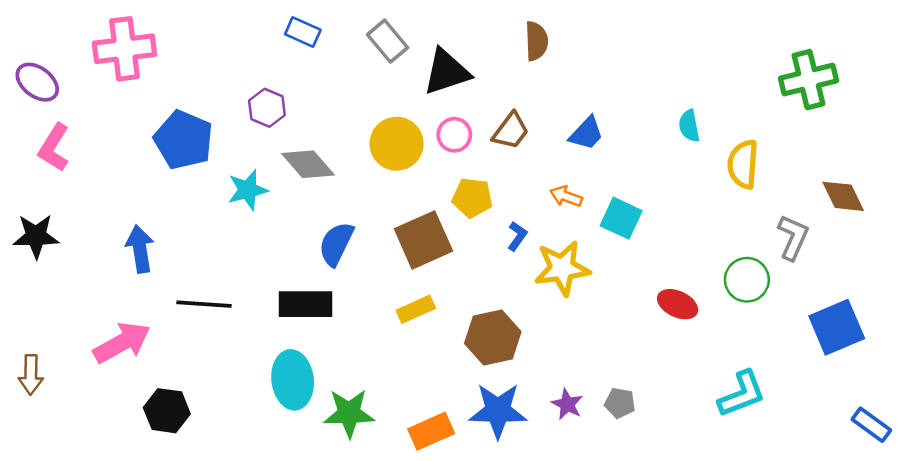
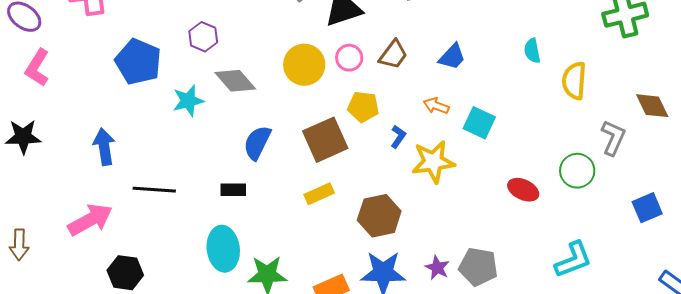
black rectangle: (305, 304) -> (233, 190), size x0.6
blue square: (837, 327) -> (647, 208), size x0.7
gray pentagon: (620, 403) -> (478, 267), size x1.6

